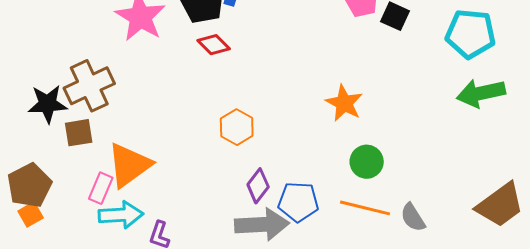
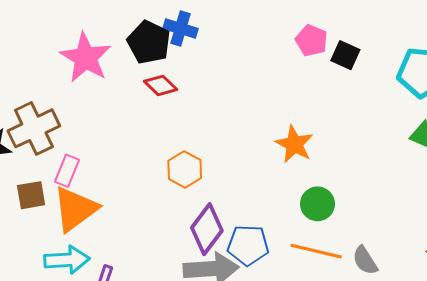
brown square: (79, 133) -> (31, 195), moved
purple diamond: (258, 186) -> (207, 229), size x1.4
pink rectangle: (101, 188) -> (67, 171), moved

